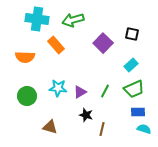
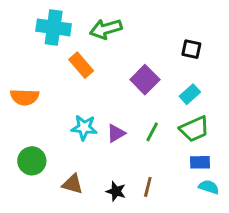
purple square: (103, 43) -> (145, 80), moved
orange semicircle: (25, 57) -> (25, 97), moved
green circle: (27, 96) -> (32, 161), moved
black star: (86, 115) -> (116, 191), moved

